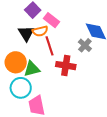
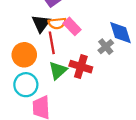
pink rectangle: (51, 20) -> (72, 26), moved
red line: (49, 46) -> (52, 43), moved
green triangle: (32, 69) -> (58, 70), moved, turned -36

